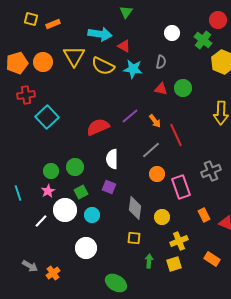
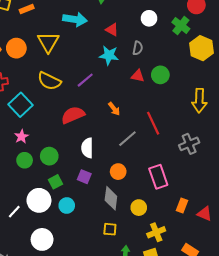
red triangle: (124, 46) -> (112, 30), moved
yellow semicircle: (103, 66) -> (49, 81), moved
purple line: (130, 116) -> (85, 80), moved
orange arrow: (155, 121) -> (114, 109), moved
gray cross: (211, 171) -> (189, 144), moved
orange circle: (157, 174) -> (118, 172), moved
pink star: (48, 191) -> (21, 137), moved
orange rectangle: (204, 215) -> (182, 206), turned 48
white circle: (86, 248) -> (42, 239), moved

